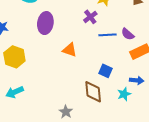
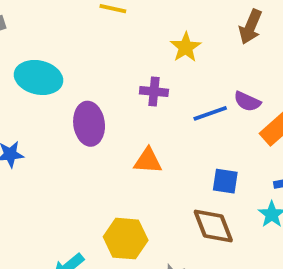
purple cross: (90, 17) -> (154, 92), moved, turned -32
yellow hexagon: (14, 57) -> (126, 239), moved

